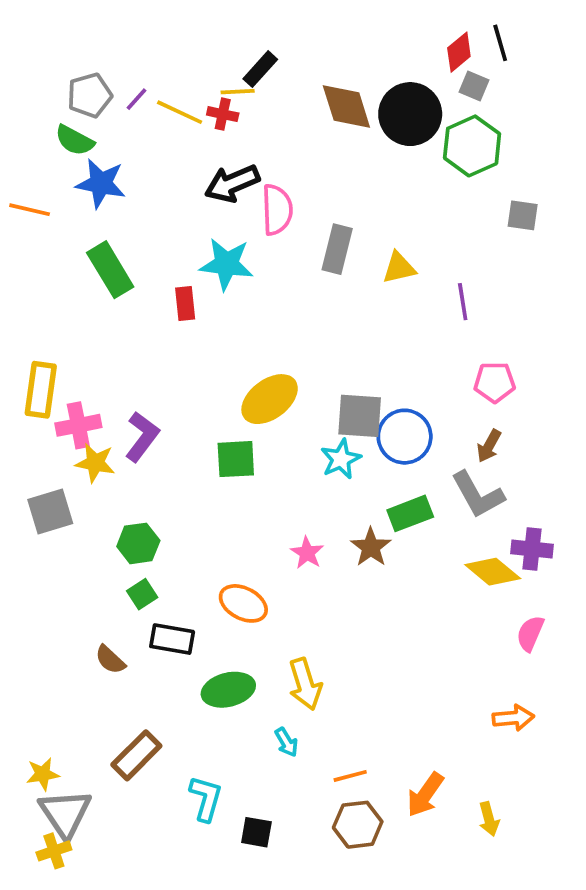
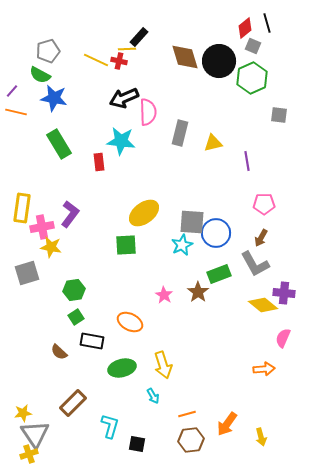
purple line: (136, 99) -> (12, 91), moved
purple L-shape: (142, 437) -> (70, 214), moved
orange arrow: (513, 718) -> (264, 369), moved

